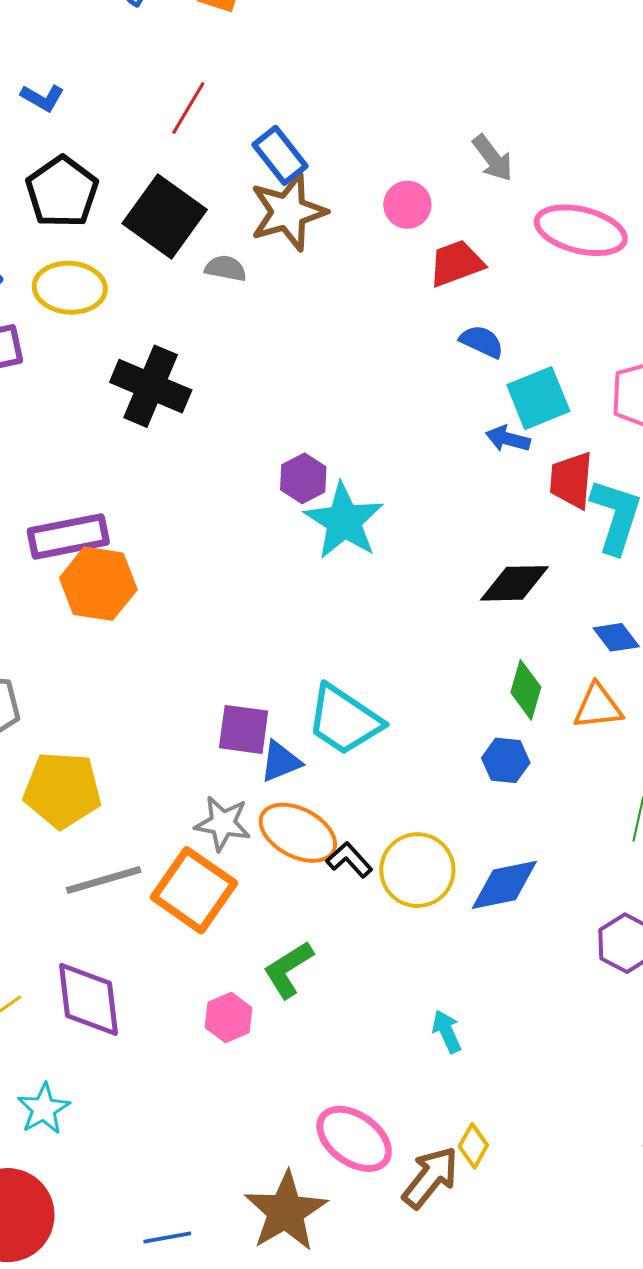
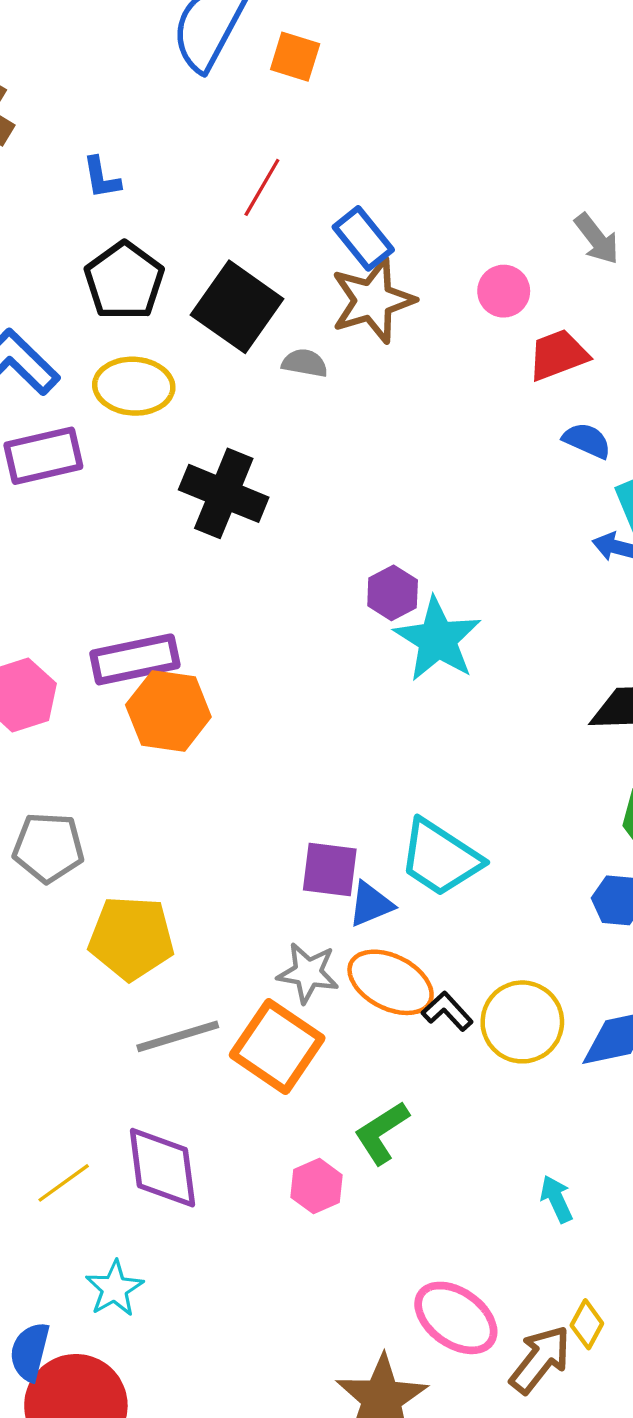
blue L-shape: (42, 98) -> (101, 178), turned 51

